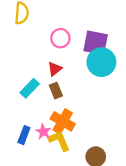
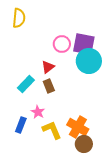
pink circle: (60, 38) -> (62, 44), moved
orange cross: (63, 121) -> (78, 127), moved
pink star: (43, 132) -> (38, 112), moved

